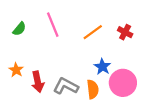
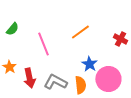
pink line: (53, 25) -> (43, 44), moved
red cross: (125, 32) -> (120, 39), moved

